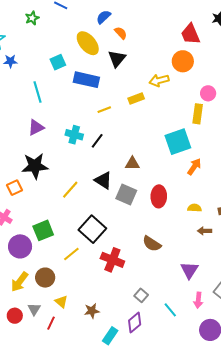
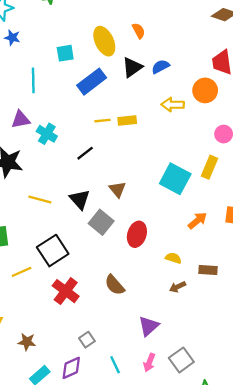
blue semicircle: (104, 17) -> (160, 67), moved
orange semicircle: (121, 33) -> (139, 31), moved
blue rectangle: (86, 80) -> (92, 82), turned -65
yellow rectangle: (136, 99) -> (127, 120), moved
yellow rectangle: (198, 114) -> (210, 167), moved
cyan cross: (74, 135) -> (47, 134), moved
cyan square: (178, 142) -> (175, 179), turned 32
brown triangle: (132, 164) -> (117, 189), turned 35
orange arrow: (194, 167) -> (197, 221), moved
yellow line: (70, 190) -> (40, 200), turned 48
brown arrow: (205, 231) -> (178, 287), turned -40

